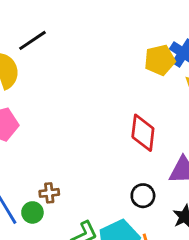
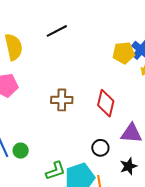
black line: (32, 40) -> (57, 31), moved
brown cross: (49, 193) -> (62, 100), moved, size x1.5

